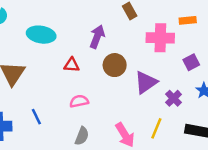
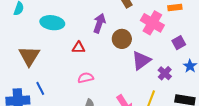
pink cross: (160, 38) -> (152, 23), turned 30
brown circle: (115, 65) -> (122, 39), moved
blue line: (36, 117) -> (40, 88), moved

